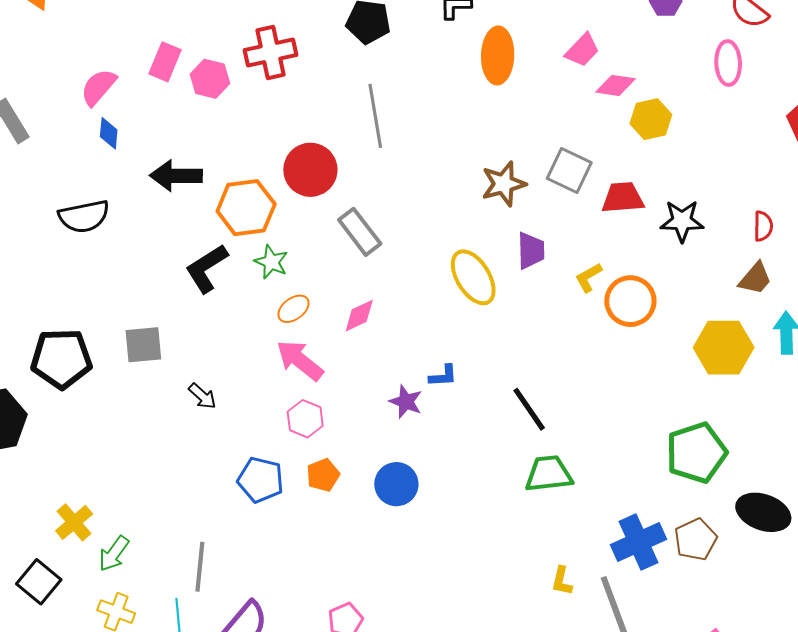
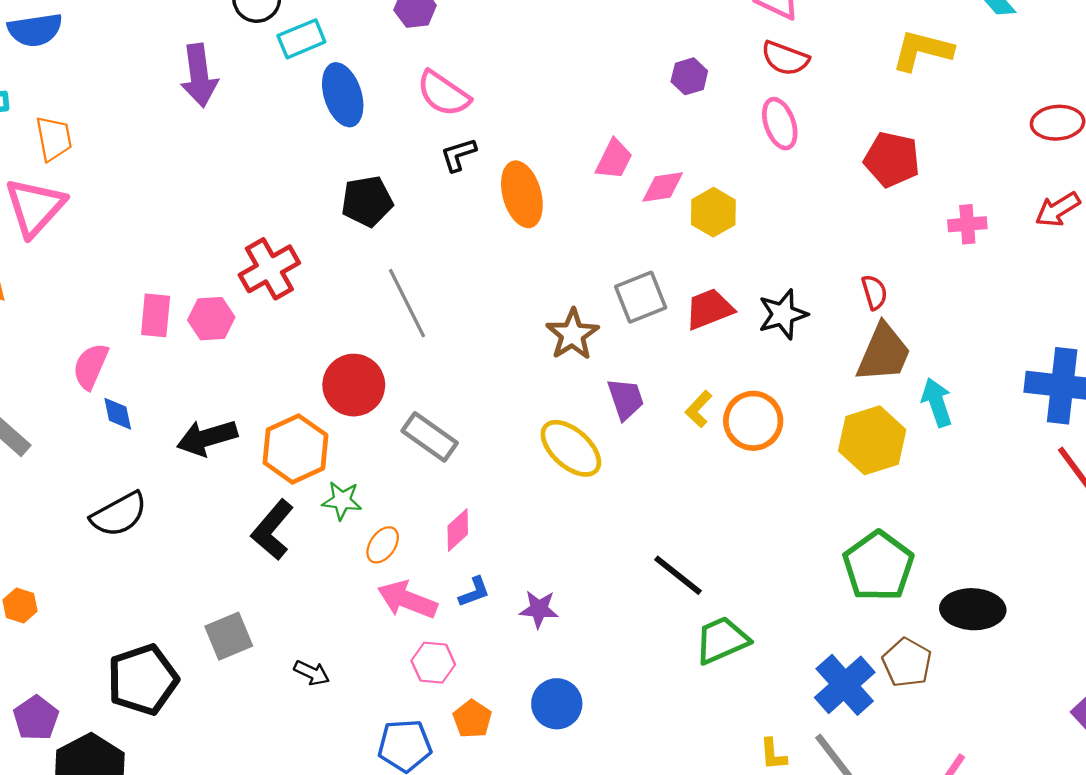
gray square: (569, 170) -> (641, 297), turned -30
brown trapezoid: (755, 278) -> (884, 353), size x1.5
blue L-shape: (443, 376) -> (474, 592), moved

